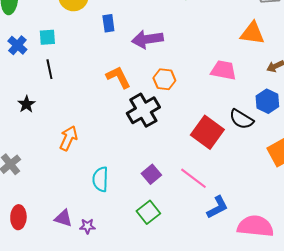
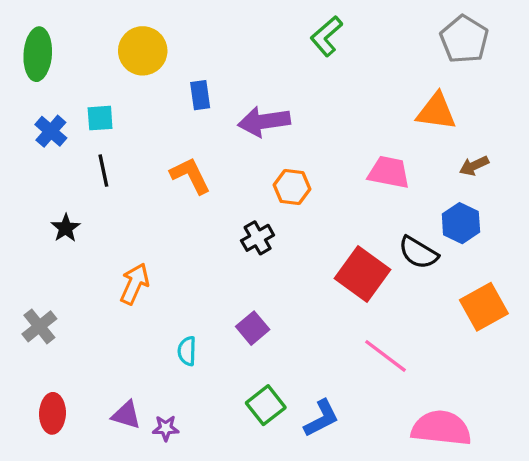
orange L-shape: (118, 77) -> (190, 176), moved
black cross: (143, 110) -> (258, 238), size x0.6
purple square: (151, 174) -> (253, 328), moved
pink line: (193, 178) -> (385, 356), moved
cyan semicircle: (100, 179) -> (187, 351), size x0.7
blue L-shape: (217, 207) -> (322, 418), moved

